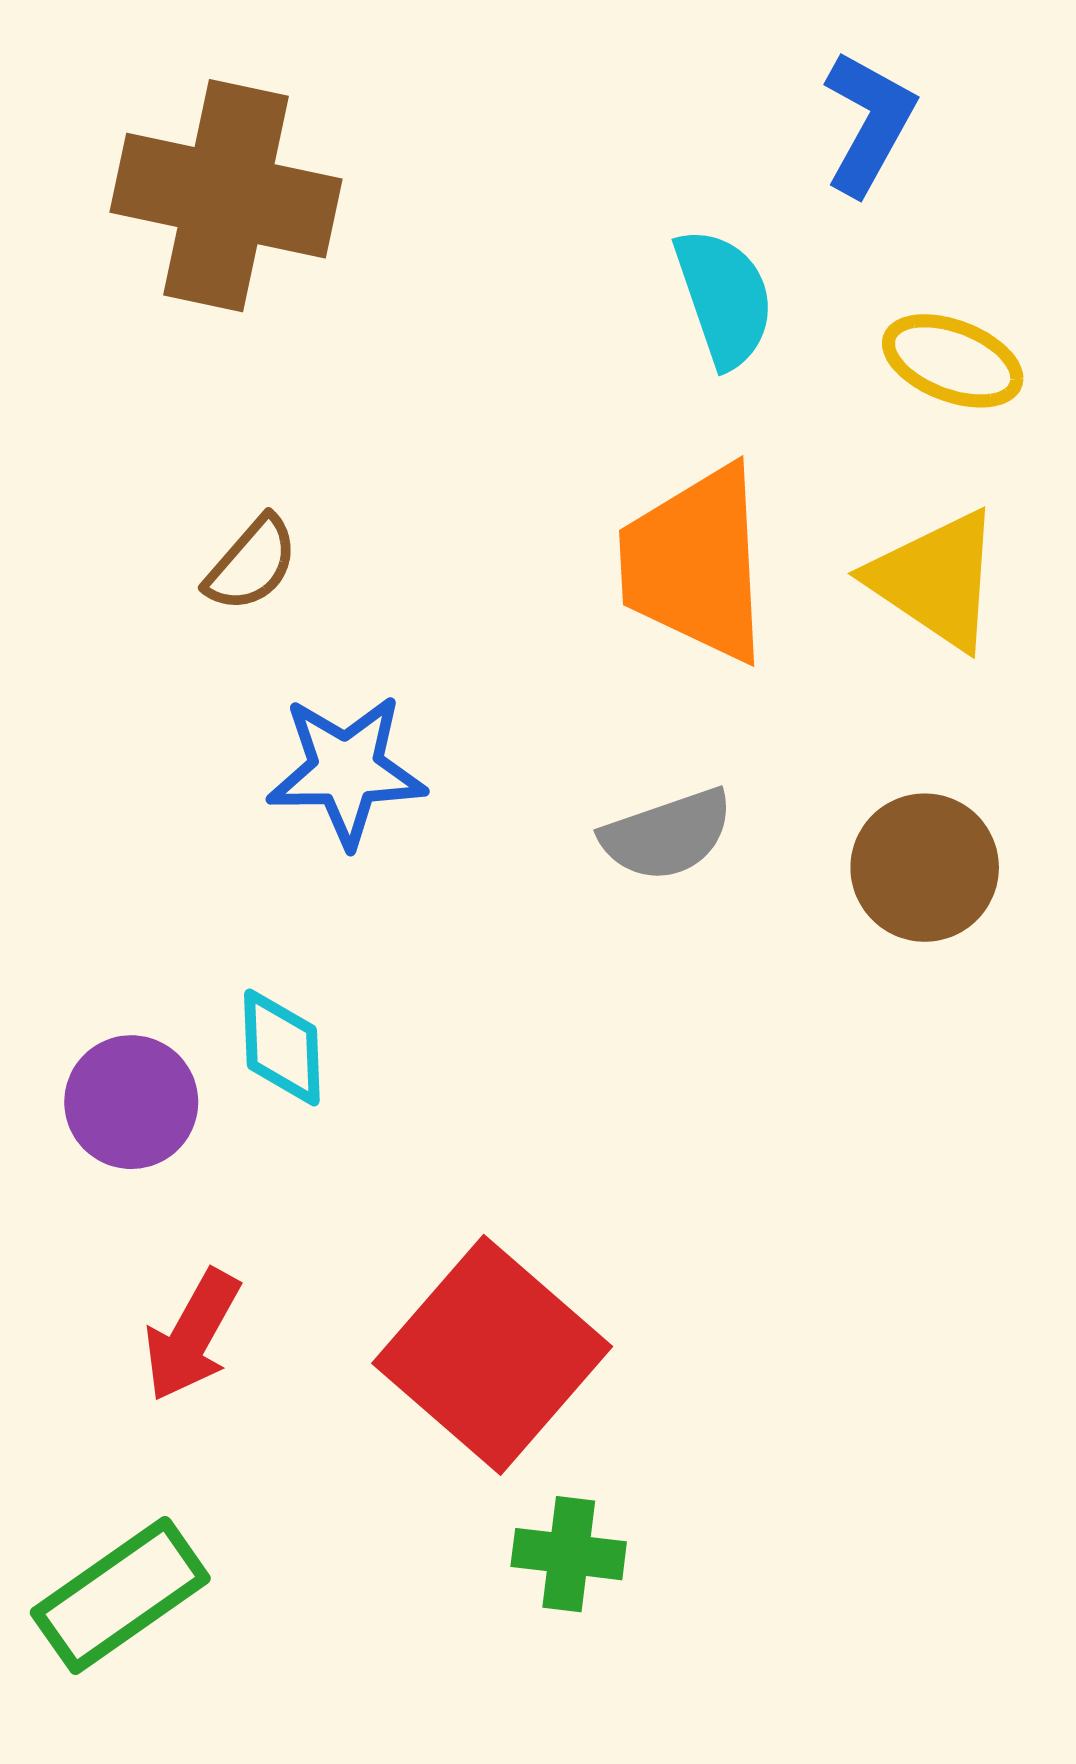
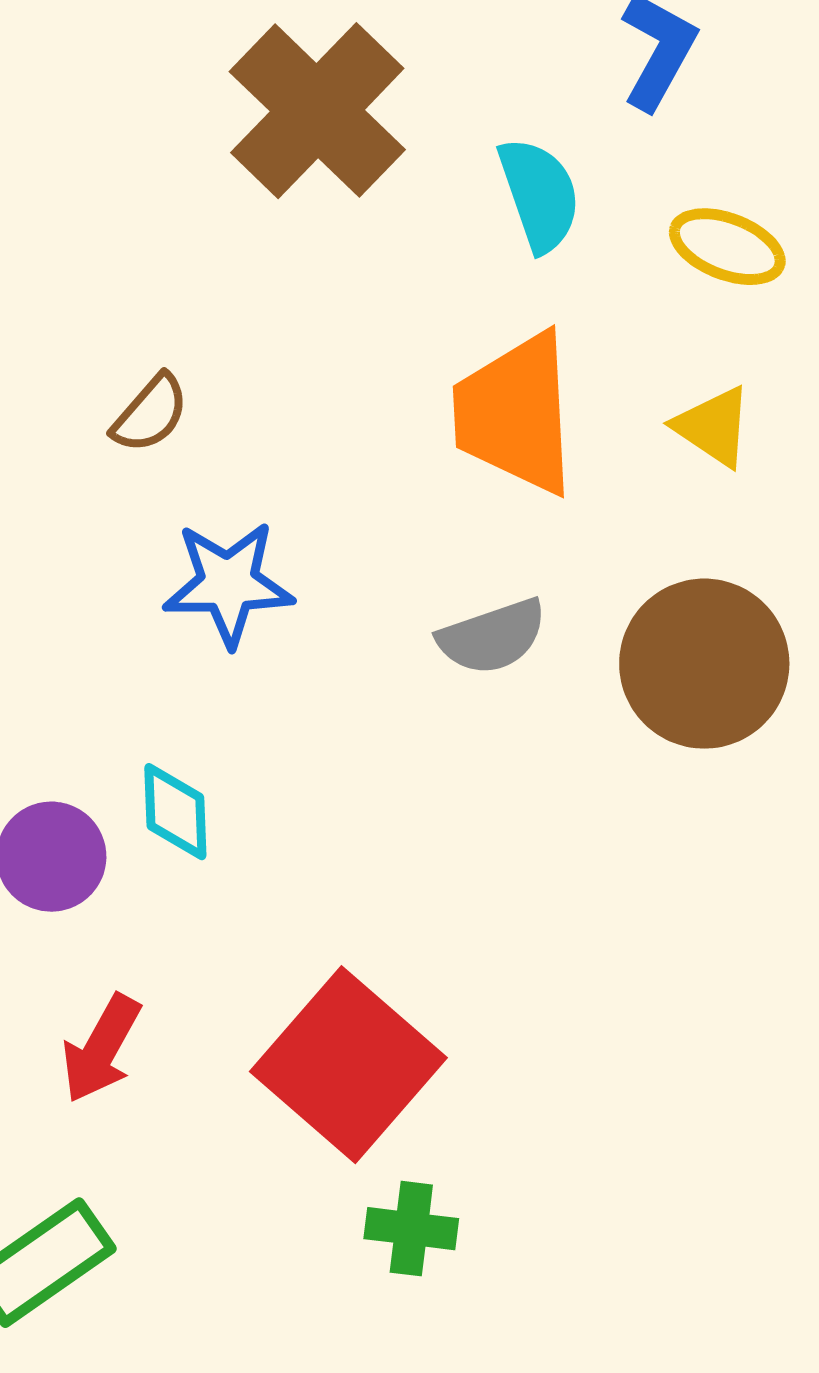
brown cross: (226, 196) -> (317, 111), moved, turned 32
yellow triangle: (936, 580) -> (713, 427), size x0.7
brown circle: (925, 868) -> (704, 664), size x1.4

